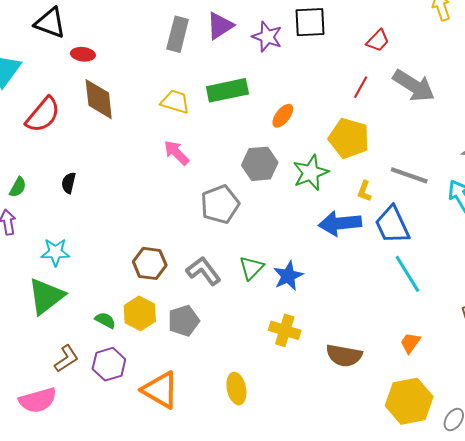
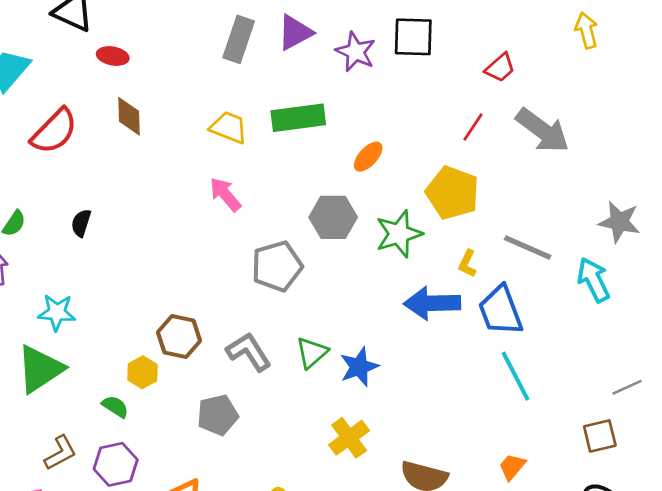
brown diamond: (99, 99) -> (129, 116), size x0.7
yellow hexagon: (140, 313) -> (143, 372), moved, size x0.7
yellow cross: (285, 330) -> (349, 438), turned 32

